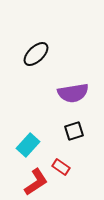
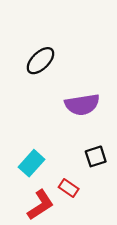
black square: (74, 131) -> (96, 156), moved

